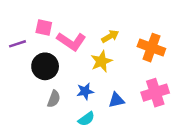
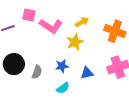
black circle: (45, 66) -> (14, 64), moved

